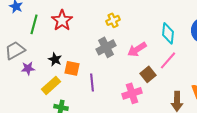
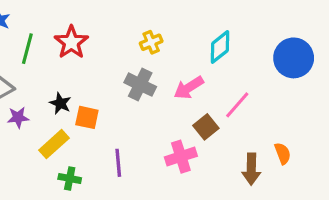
cyan diamond: (168, 33) -> (220, 47), moved, turned 45
gray cross: (106, 47) -> (140, 85), turned -36
purple line: (92, 82) -> (118, 163), moved

